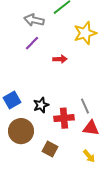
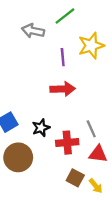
purple line: (32, 43) -> (63, 57), moved, turned -49
red arrow: (60, 59) -> (63, 89), moved, size x1.5
brown square: (50, 149) -> (75, 178), moved

